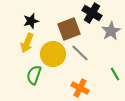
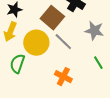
brown square: (69, 29) -> (52, 18), turned -30
gray star: (111, 31) -> (94, 31), moved, turned -30

